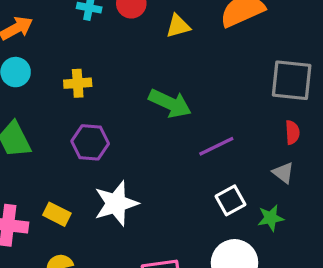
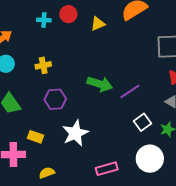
green arrow: (170, 103) -> (100, 84), moved
yellow rectangle: (57, 214) -> (36, 137), moved

